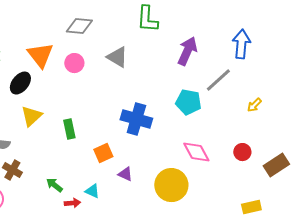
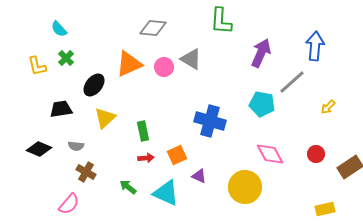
orange triangle: (40, 55) -> (129, 64), moved, turned 44
pink circle: (74, 63) -> (164, 67), moved
cyan triangle: (92, 191) -> (166, 193), size x1.8
red arrow: (72, 203) -> (146, 158), moved

